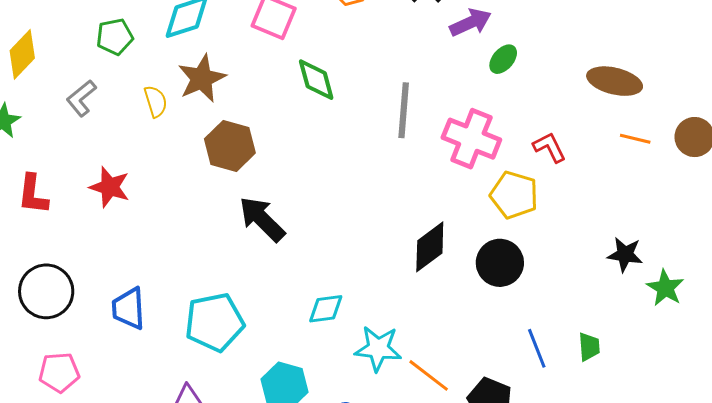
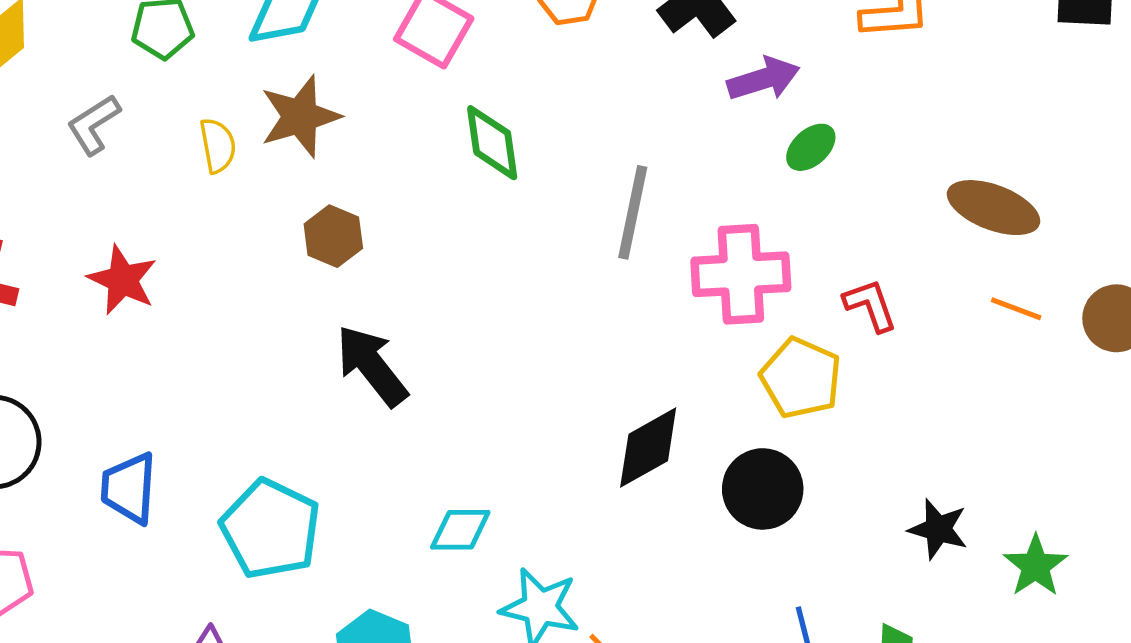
pink cross: (471, 139) -> (741, 274), turned -32
brown hexagon: (230, 146) -> (333, 236), size x0.7
black star: (625, 254) -> (938, 529), moved
cyan pentagon: (214, 322) -> (270, 529), turned 30

